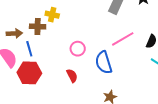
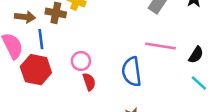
pink line: (123, 39) -> (161, 46), turned 30
pink circle: (78, 49) -> (81, 61), moved

